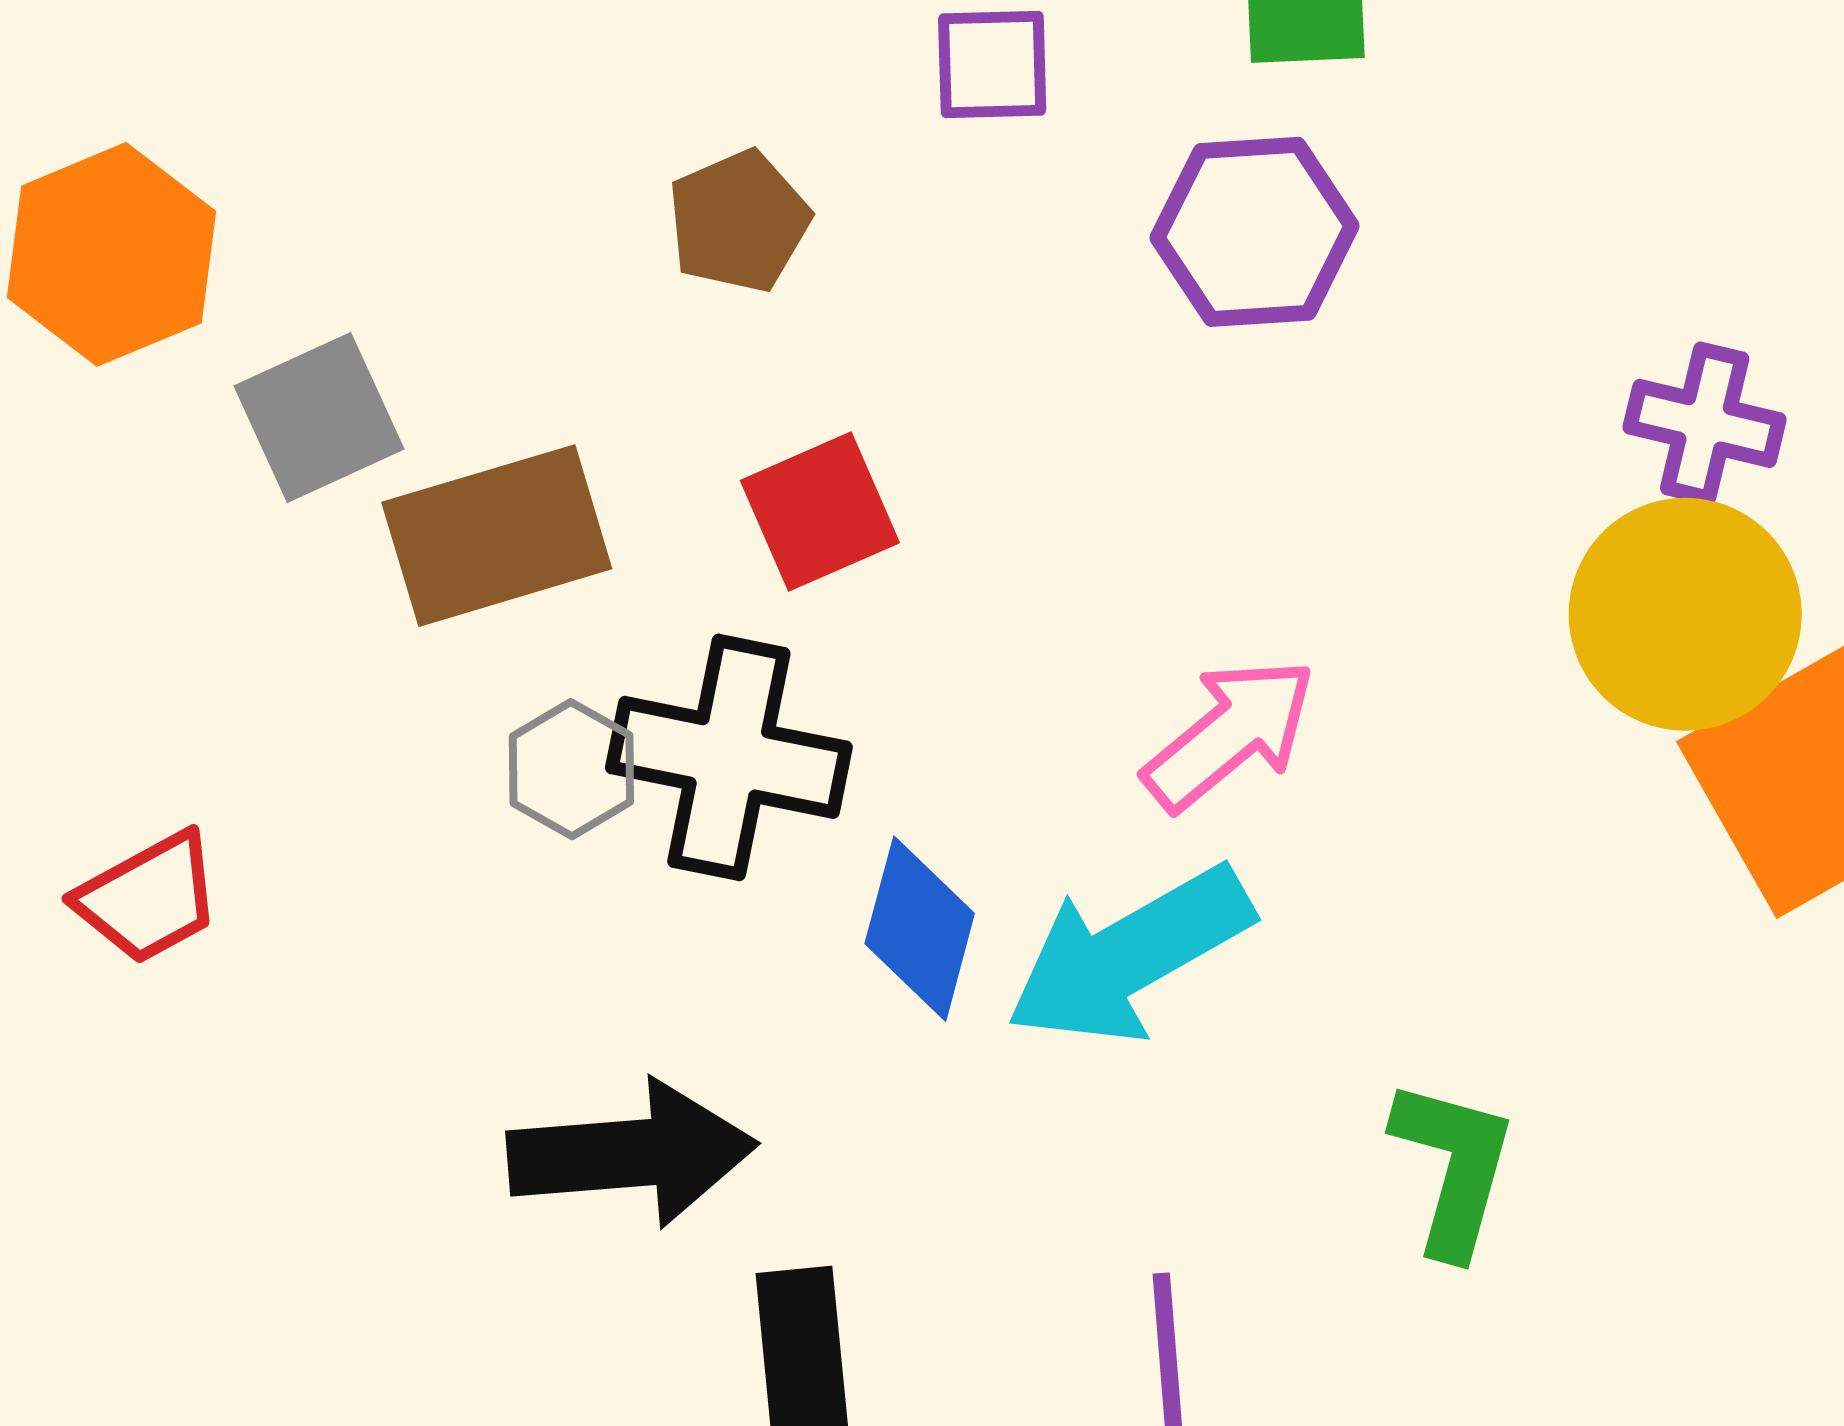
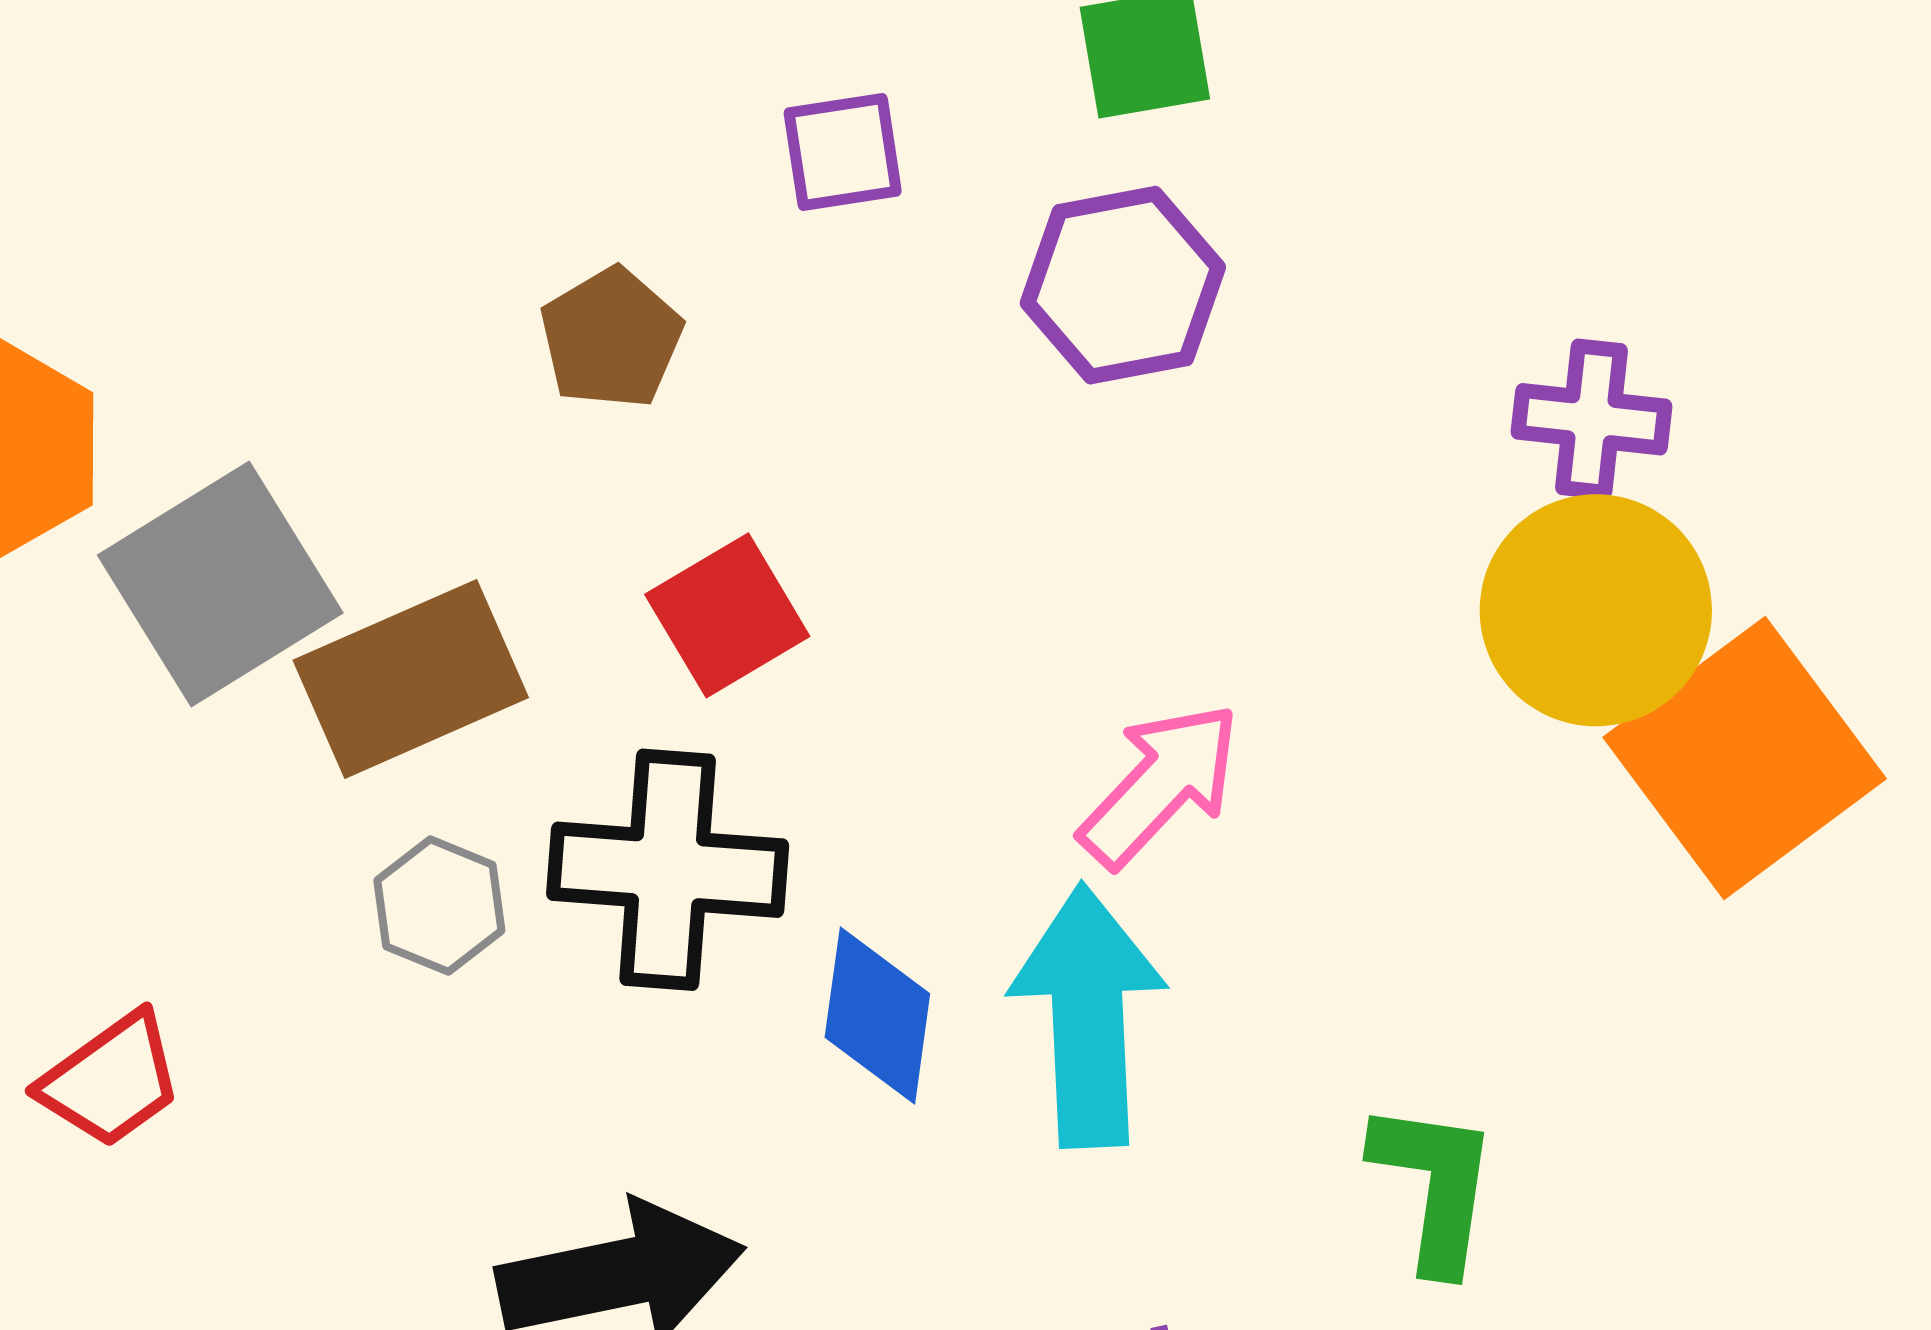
gray square: (319, 417) -> (220, 584), size x1.4
gray hexagon: (571, 769) -> (439, 906), moved
cyan arrow: (1129, 955) -> (1088, 1016), turned 124

